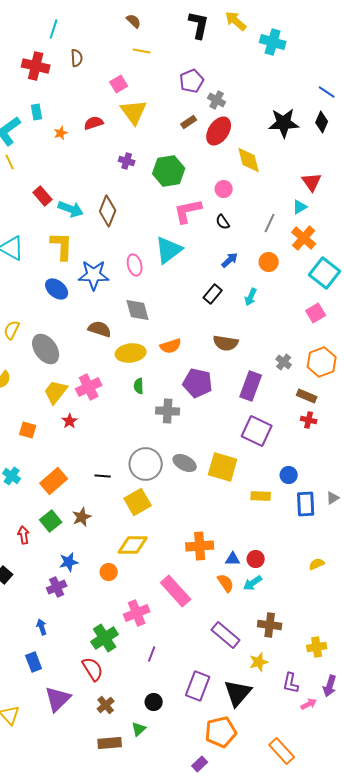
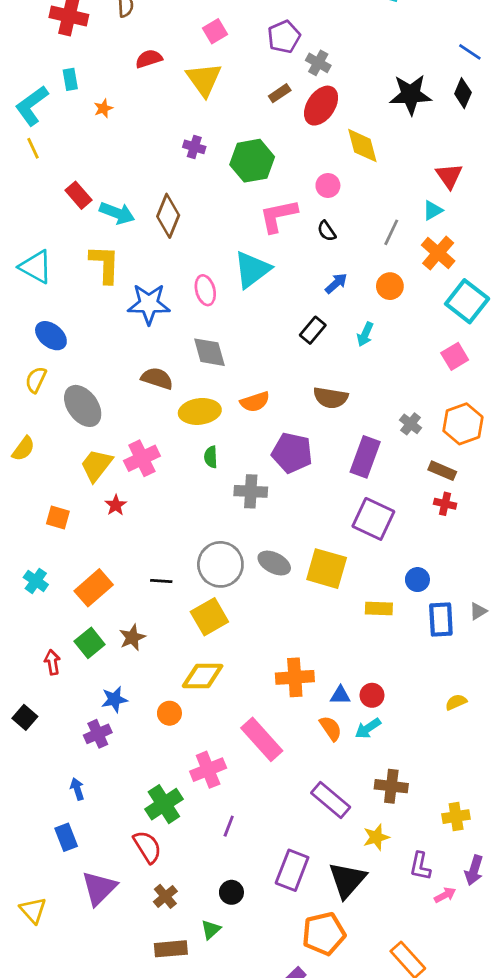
pink square: (119, 84) -> (215, 31), moved
red semicircle: (94, 123) -> (149, 59), moved
blue ellipse: (57, 289) -> (51, 336), moved

